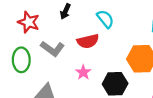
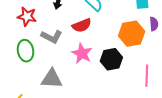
pink star: (83, 72) -> (82, 53), size x1.5

